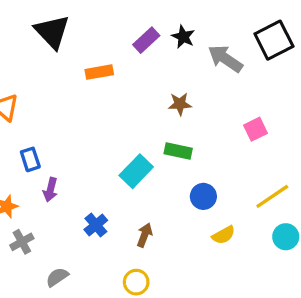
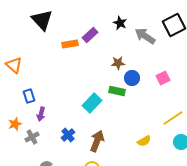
purple rectangle: (146, 40) -> (90, 35), moved
blue circle: (203, 196) -> (132, 78), moved
brown arrow: (145, 235) -> (97, 141), size x1.5
gray cross: (22, 242) -> (32, 137), moved

